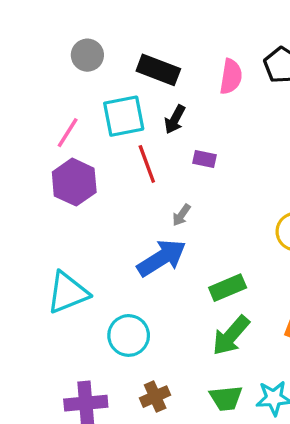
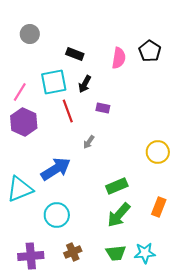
gray circle: (87, 55) -> (30, 34), moved
black rectangle: (158, 70) -> (75, 54), size x0.7
blue arrow: (162, 258) -> (56, 169), moved

